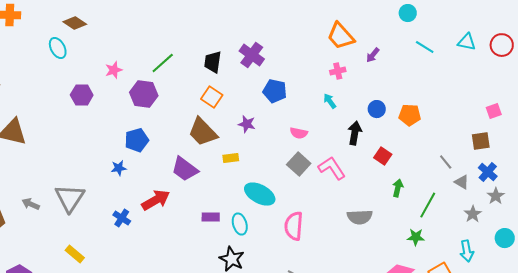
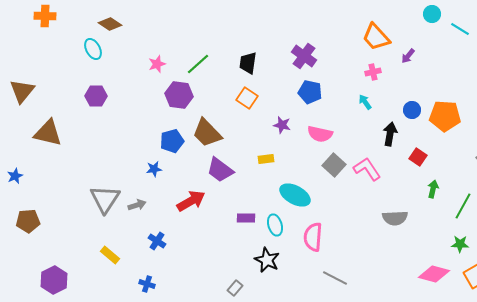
cyan circle: (408, 13) -> (432, 14), moved
cyan line: (425, 47) -> (460, 29), moved
purple cross: (252, 55) -> (304, 56), moved
pink star: (114, 70) -> (157, 64), moved
purple hexagon: (82, 95) -> (96, 96), moved
orange pentagon: (410, 115) -> (445, 116), size x1.4
brown trapezoid: (203, 132) -> (207, 133), moved
pink semicircle: (299, 133) -> (320, 134), moved, size x1.4
gray arrow: (31, 204) -> (137, 205), moved, turned 138
blue cross: (122, 218) -> (157, 241), moved
pink semicircle: (294, 226) -> (313, 237), moved
green star: (416, 237) -> (460, 244), moved

